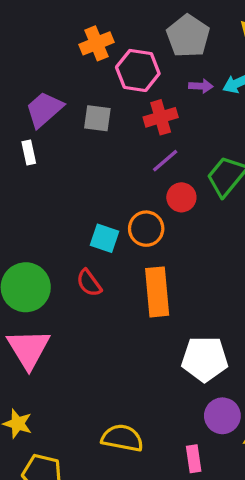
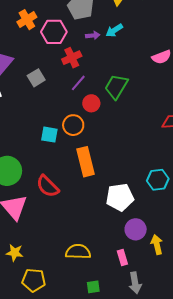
gray square: (97, 118) -> (36, 78), moved, turned -30
red semicircle: (89, 283) -> (48, 186), moved, size x1.4

